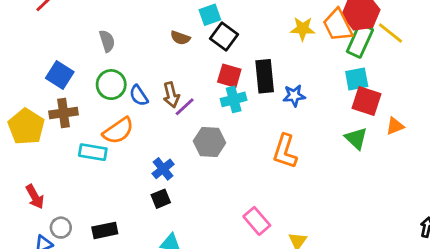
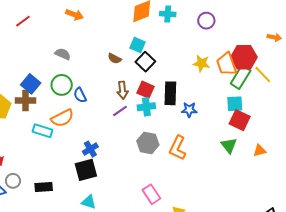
cyan square: (210, 15) -> (138, 45), turned 35
gray semicircle: (107, 41) -> (63, 54), turned -56
blue square: (60, 75) -> (31, 84), moved
brown arrow: (171, 95) -> (122, 90), moved
purple line: (185, 107) -> (120, 111), moved
orange triangle: (395, 126) -> (260, 151), moved
gray hexagon: (209, 142) -> (148, 143), moved
black square: (161, 199) -> (86, 170), size x1.6

